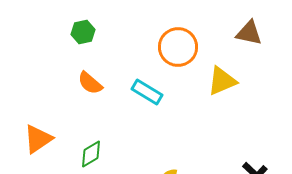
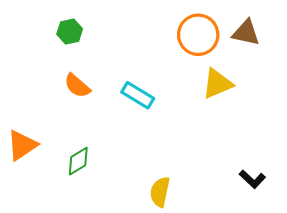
orange circle: (178, 47) -> (198, 35), moved

